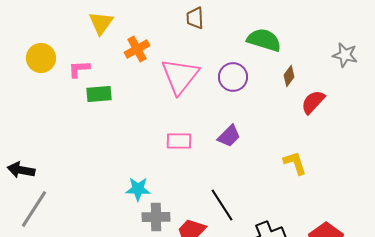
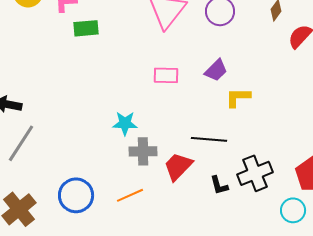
yellow L-shape: (295, 163) -> (238, 97), moved, turned -72
black line: (222, 205) -> (209, 139), turned -52

